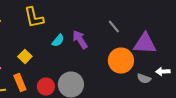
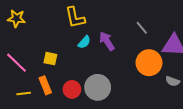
yellow L-shape: (34, 18) -> (75, 17), moved
yellow square: (25, 56) -> (50, 59), turned -32

